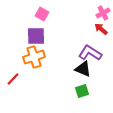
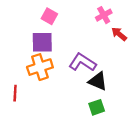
pink cross: (103, 13) -> (104, 15), moved
purple L-shape: (90, 53) -> (82, 62), moved
red line: (13, 79) -> (15, 93), turned -40

